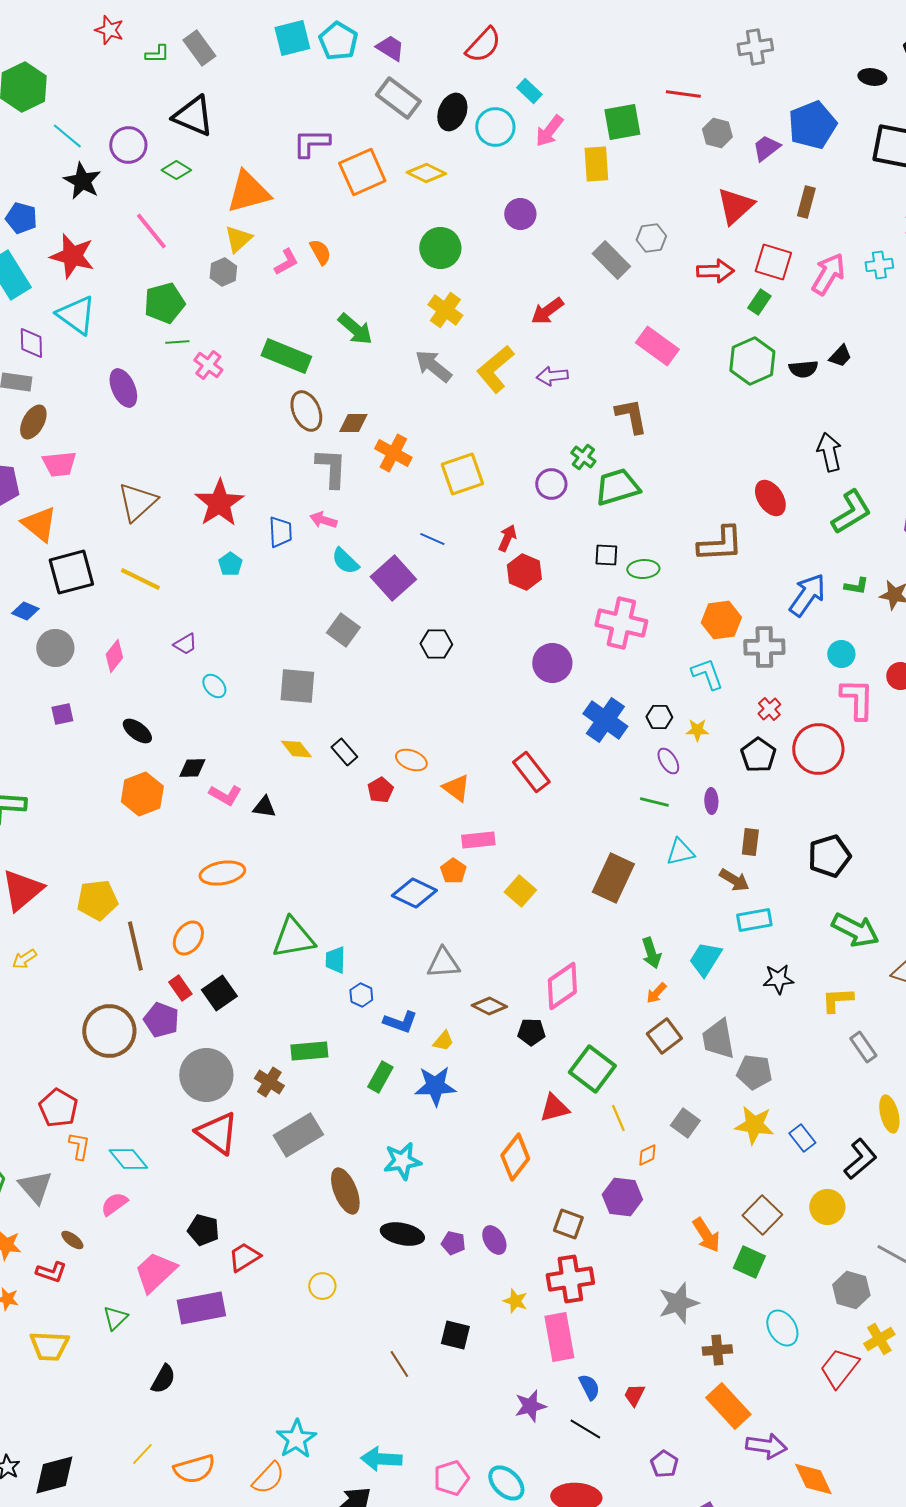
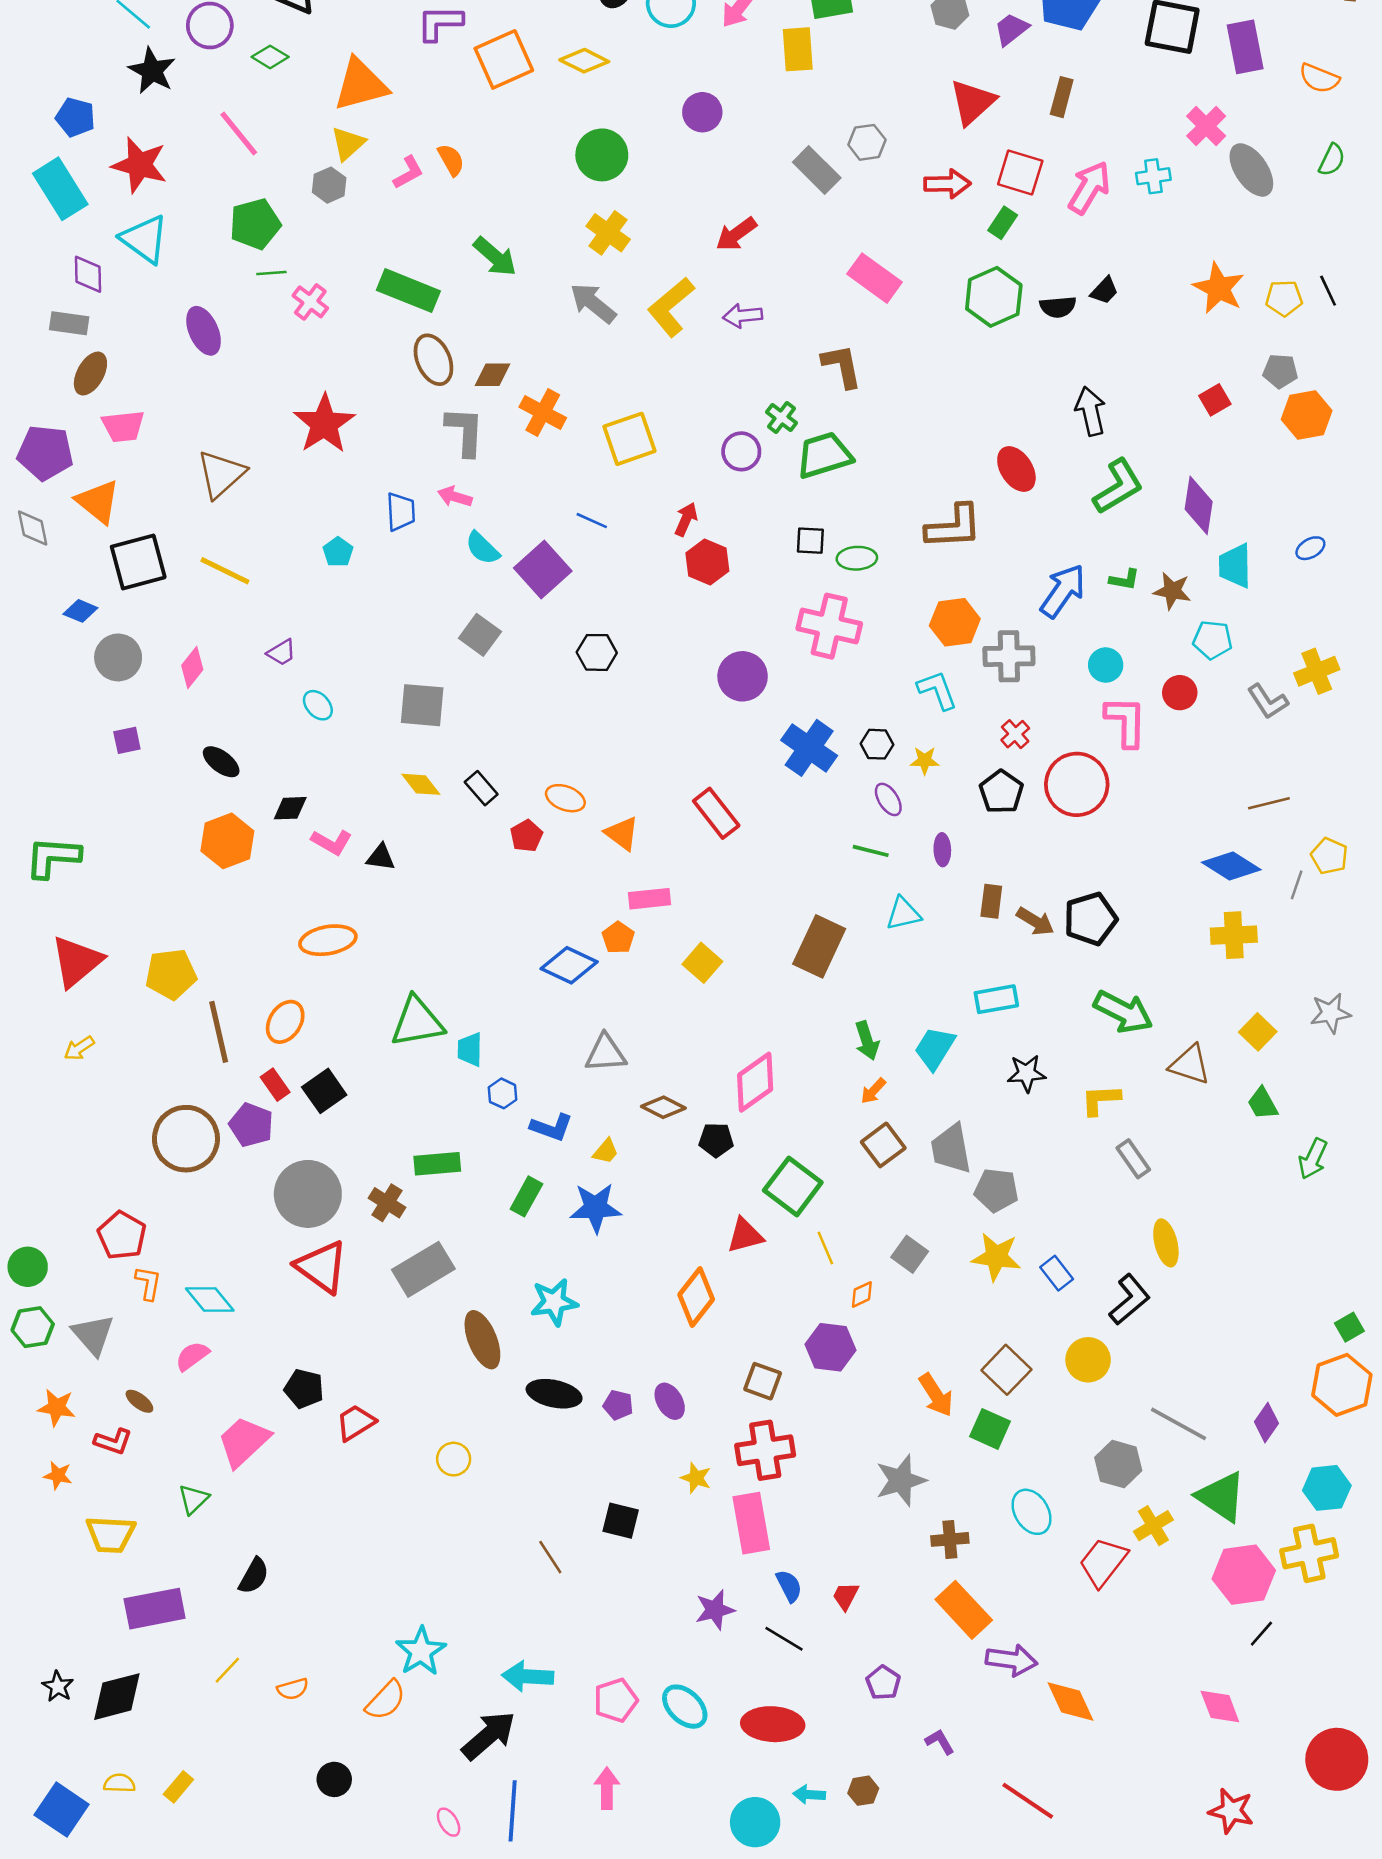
red star: (219, 503) -> (324, 424), moved
brown arrow: (734, 880) -> (1035, 921), moved
purple rectangle: (201, 1308) -> (155, 1609), moved
orange semicircle: (194, 1469) -> (293, 1689), size x0.6

